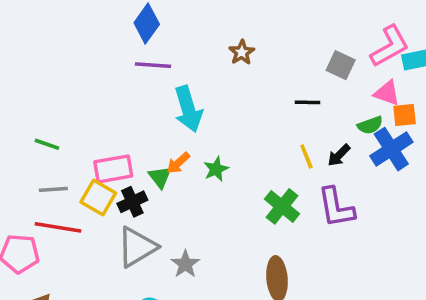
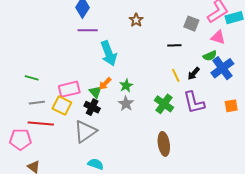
orange square: (405, 115) -> (231, 106), moved
black cross: (132, 202) -> (92, 107), moved, turned -35
gray star: (185, 264) -> (126, 104), moved

